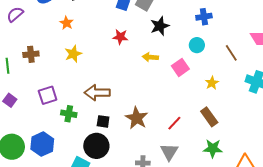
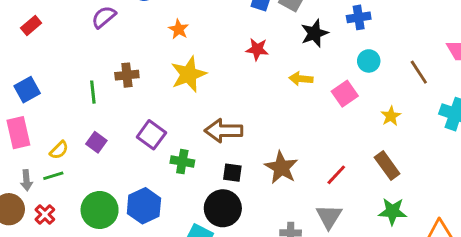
blue cross: (204, 17) -> (359, 17), moved
yellow star: (73, 54) -> (189, 74), size x1.4
purple square: (48, 95) -> (151, 135), turned -36

